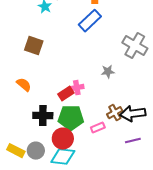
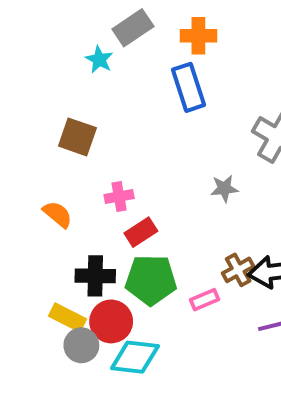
blue rectangle: (90, 21) -> (189, 87), turned -65
pink cross: (77, 88) -> (119, 196), moved
red circle: (63, 139) -> (111, 321), moved
yellow rectangle: (16, 151) -> (67, 317), moved

